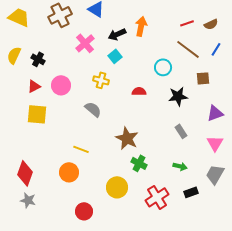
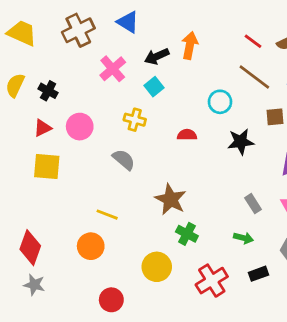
red line: (187, 23) -> (253, 41), turned 56
gray rectangle: (181, 131) -> (253, 204), moved

